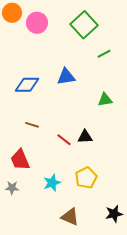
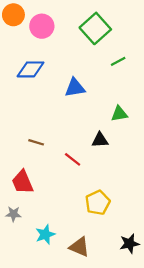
blue diamond: (27, 85) -> (30, 69), moved
black triangle: (85, 137) -> (100, 140), moved
cyan star: (52, 183) -> (45, 234), moved

